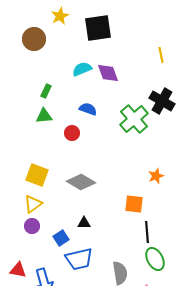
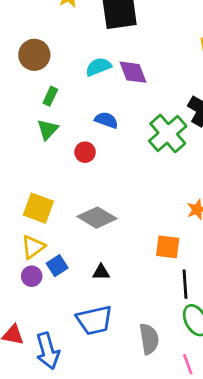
brown circle: (34, 39) -> (34, 55), moved
green triangle: (44, 116) -> (48, 129), turned -42
blue square: (61, 238) -> (57, 266), moved

